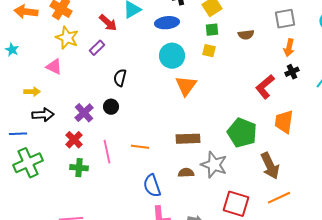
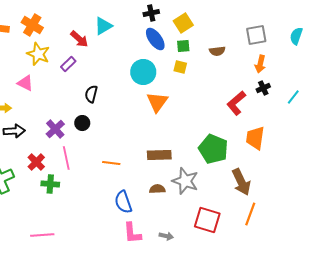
blue ellipse: (167, 23) -> (155, 39), moved, turned 60
red cross: (74, 140) -> (36, 162), moved
pink line: (107, 152) -> (66, 158), moved
orange line: (279, 198) -> (250, 214), turned -45

